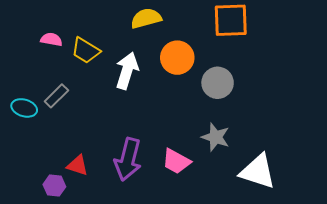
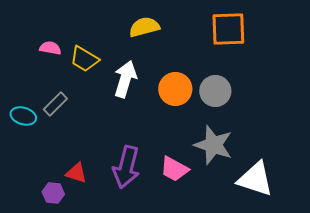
orange circle: (177, 58) -> (175, 89), moved
gray star: (216, 137) -> (213, 145), size x1.4

